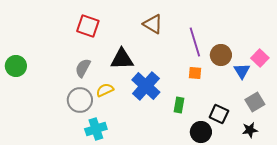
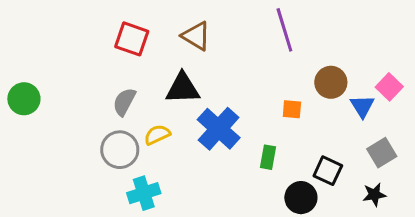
brown triangle: (153, 24) -> (196, 36), moved
purple line: (195, 42) -> (284, 30), moved

